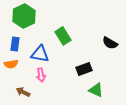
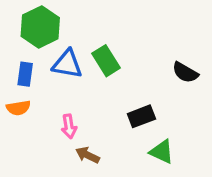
blue triangle: (40, 54) -> (67, 64), moved
brown arrow: (23, 92) -> (87, 155), moved

